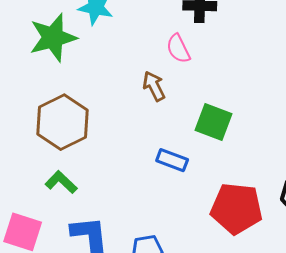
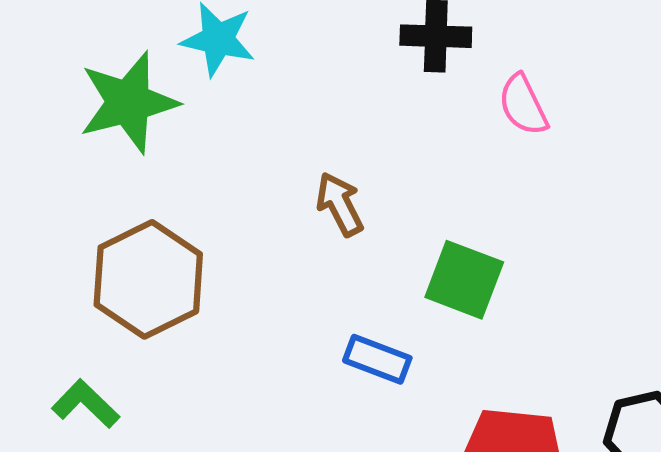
pink semicircle: (178, 49) -> (523, 105), moved
green L-shape: (61, 182) -> (86, 404), moved

